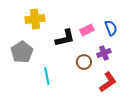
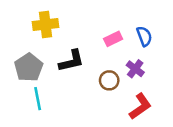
black L-shape: (65, 38) -> (71, 61), moved
purple cross: (104, 53) -> (135, 69), turned -32
cyan line: (47, 76) -> (38, 99), moved

